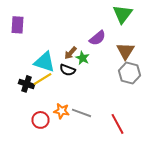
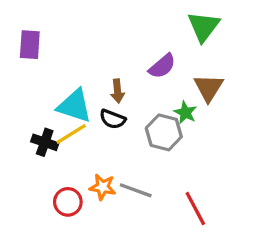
brown arrow: (70, 53) -> (117, 91), turned -48
green star: (82, 58) -> (185, 113), moved
gray hexagon: (130, 73) -> (164, 132), moved

